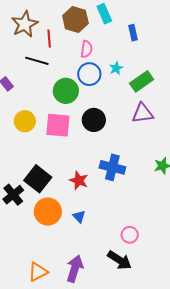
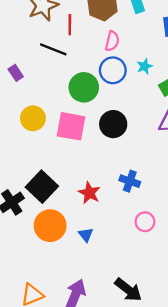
blue cross: (112, 167) -> (130, 181), size x0.7
pink circle: (130, 235) -> (145, 222), moved

